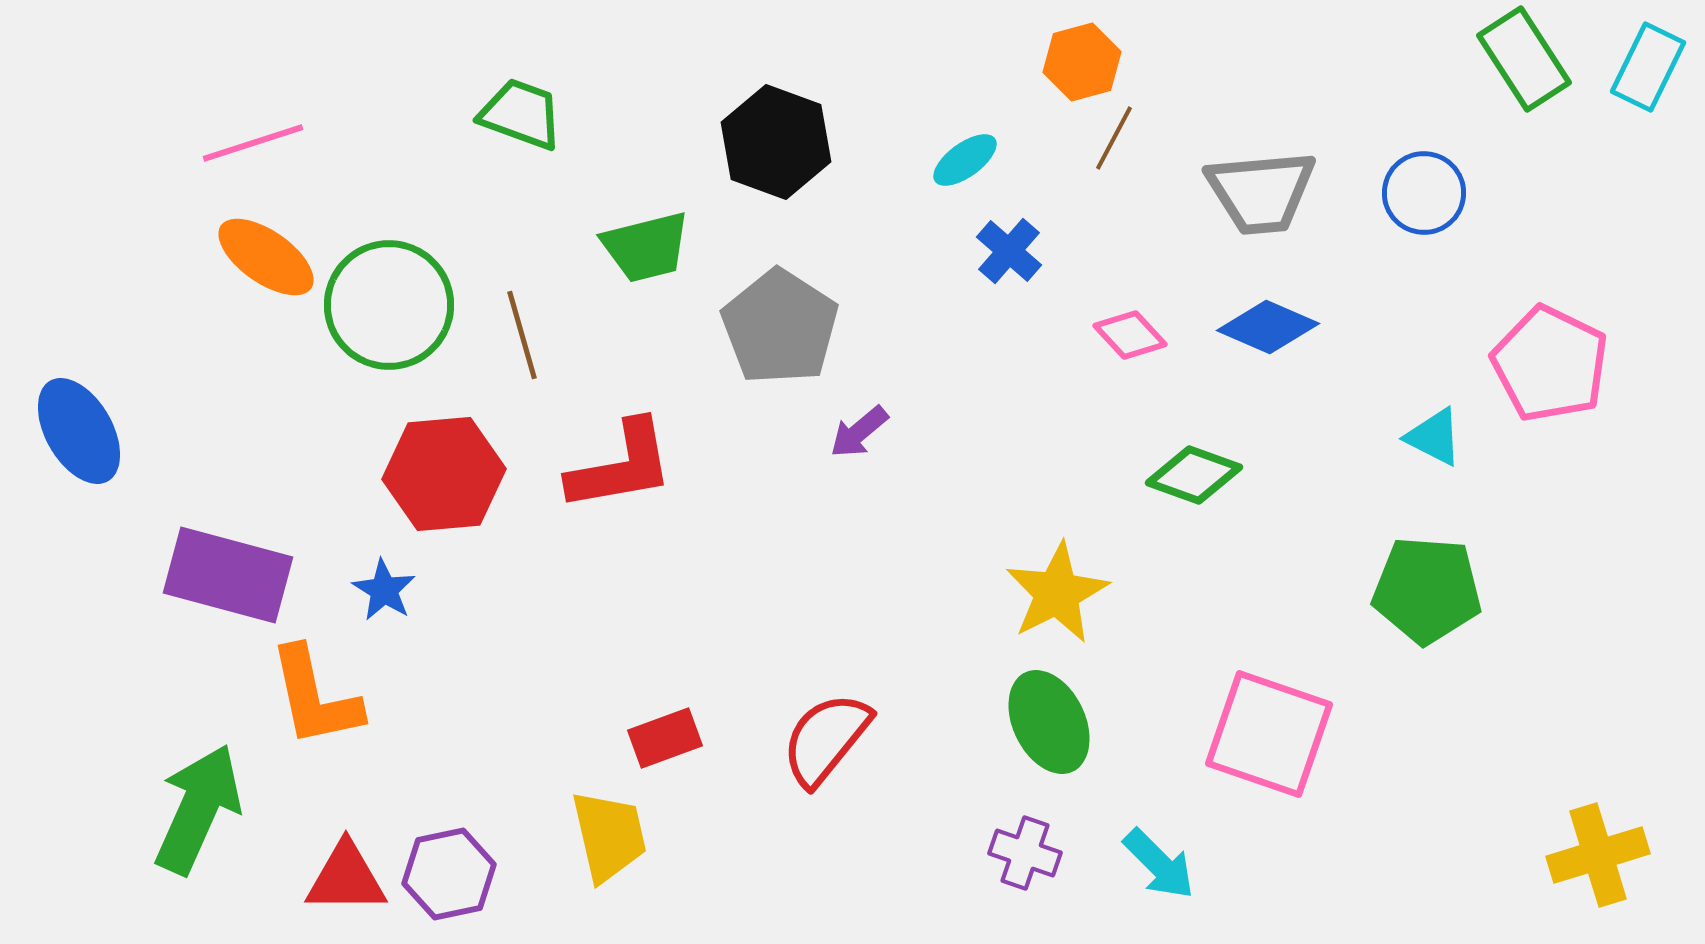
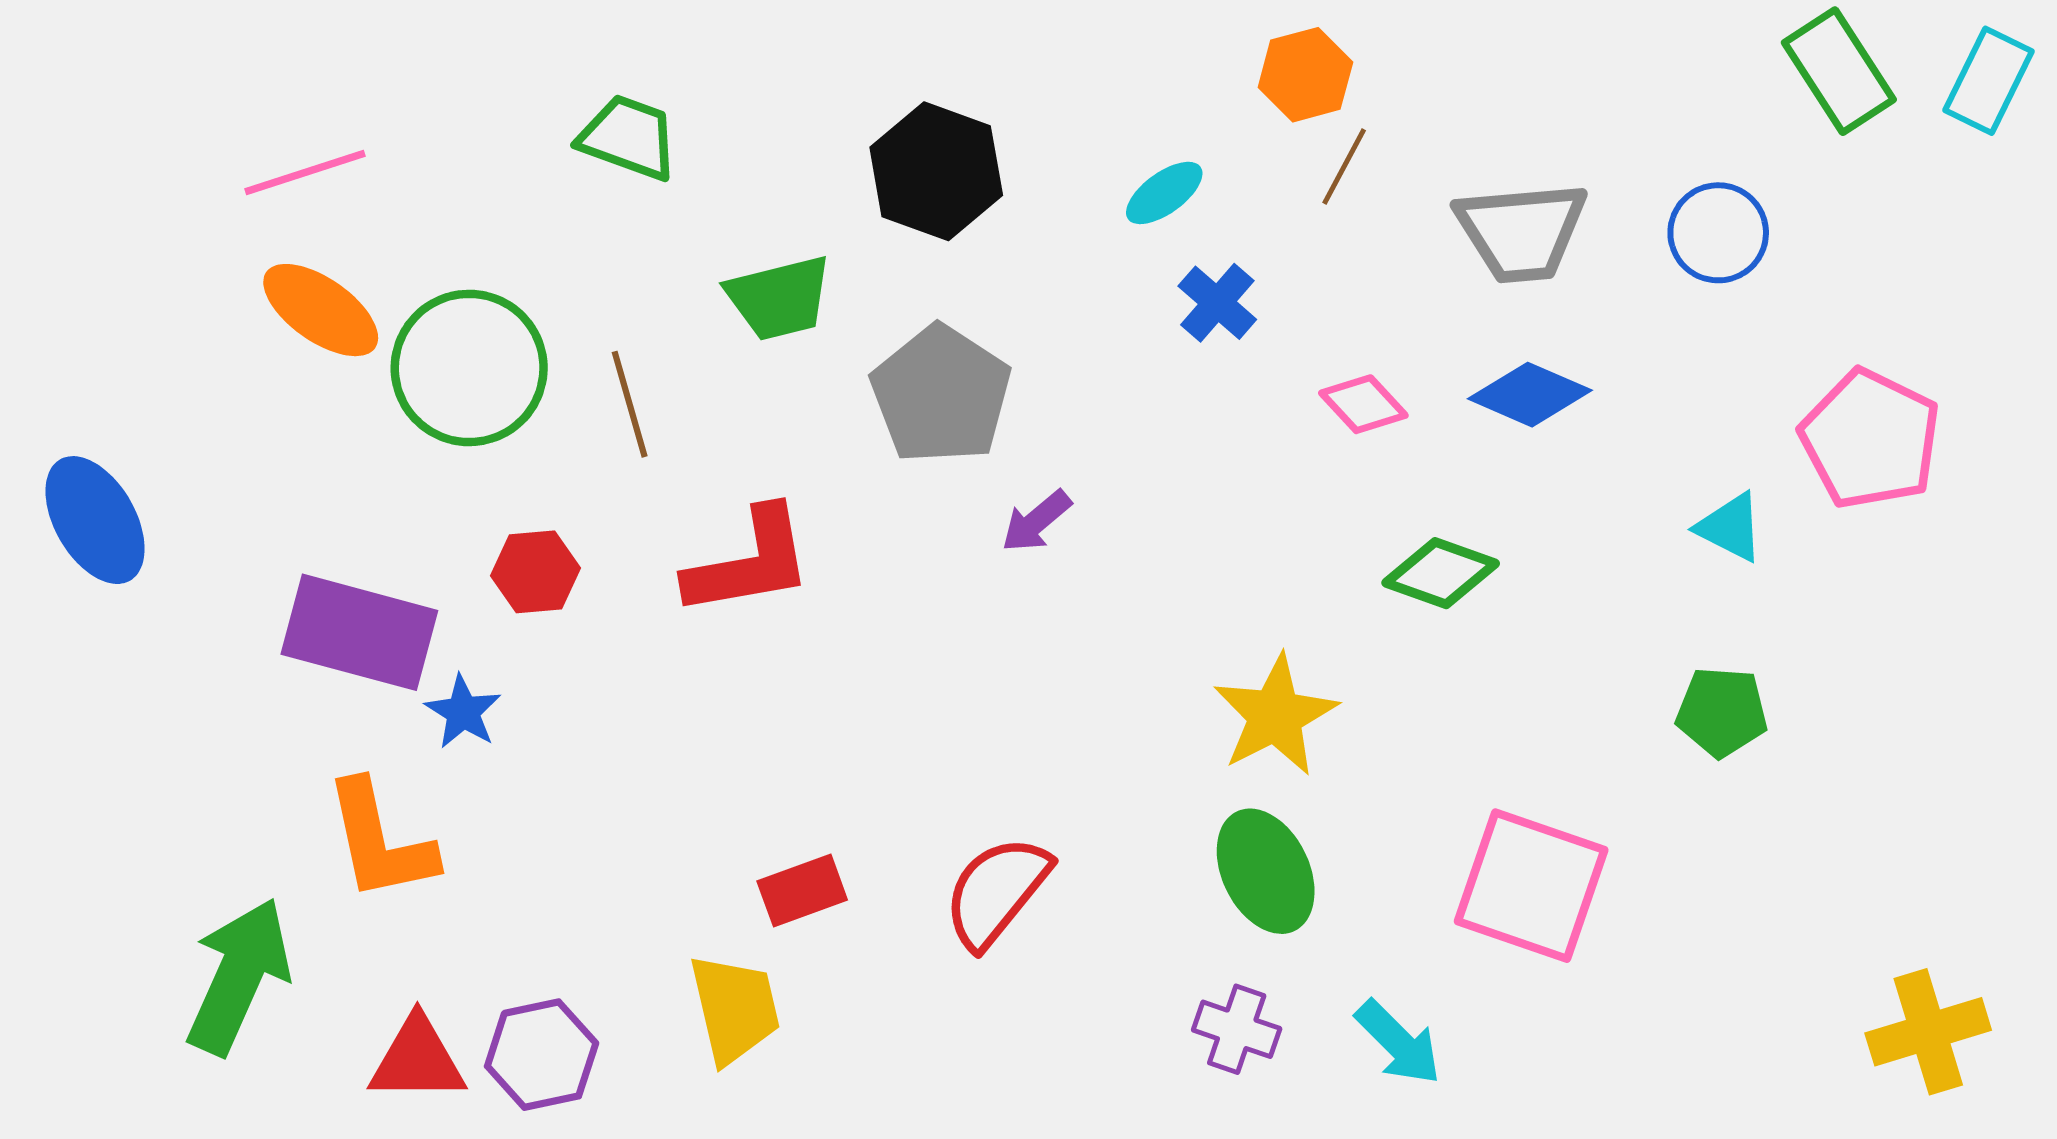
red hexagon: (444, 474) -> (536, 572), size x0.6
purple rectangle: (228, 575) -> (359, 632), moved
green pentagon: (1427, 590) -> (1722, 712), size x0.7

